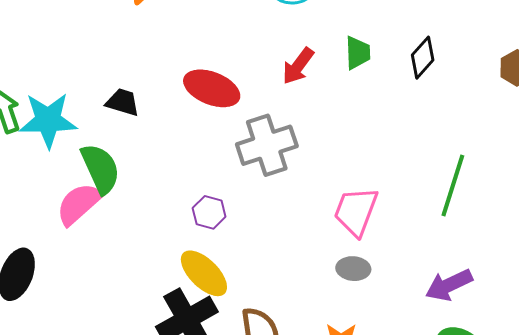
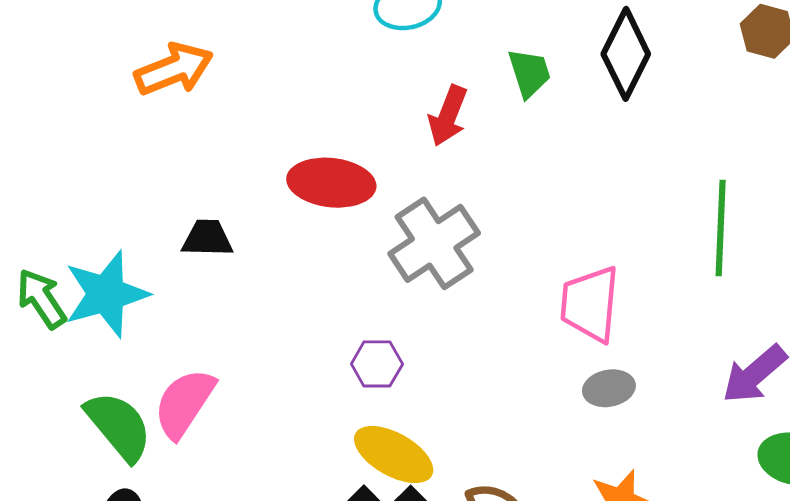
black diamond: (423, 58) -> (626, 54), size x1.4
green semicircle: (100, 169) -> (119, 426), moved

